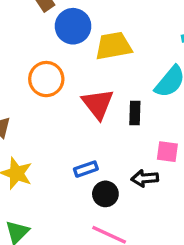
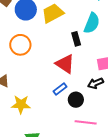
red triangle: (98, 104) -> (65, 64), moved
black rectangle: (135, 113) -> (76, 39), moved

